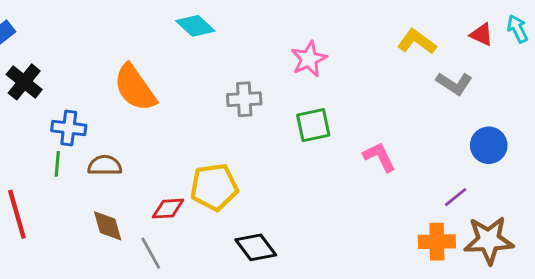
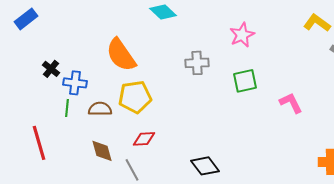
black cross: (24, 82) -> (51, 69), moved, size x0.7
yellow pentagon: (214, 187) -> (135, 97), moved

